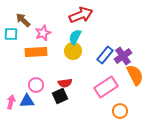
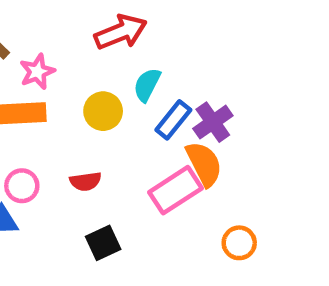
cyan semicircle: (75, 37) -> (147, 85), moved
orange semicircle: (135, 75) -> (204, 164), moved
black square: (60, 96) -> (103, 243), moved
orange circle: (120, 111) -> (239, 243), moved

